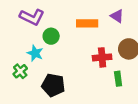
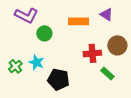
cyan star: (35, 53) -> (36, 62), moved
green rectangle: (118, 79) -> (107, 73), turned -40
black pentagon: (53, 85) -> (58, 79), moved

